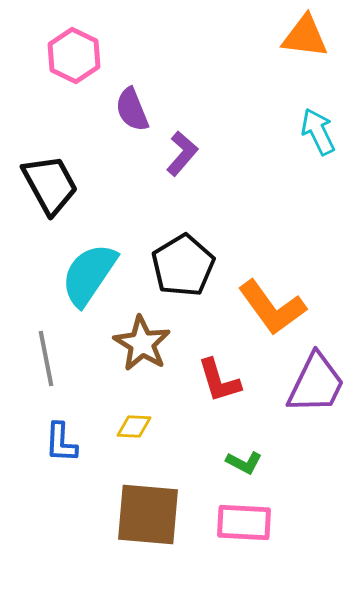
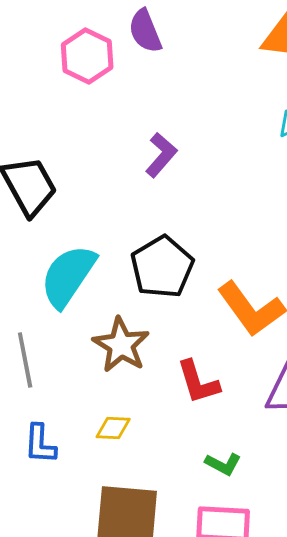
pink hexagon: (74, 56) -> (87, 56), moved
purple semicircle: (132, 110) -> (145, 31), moved

